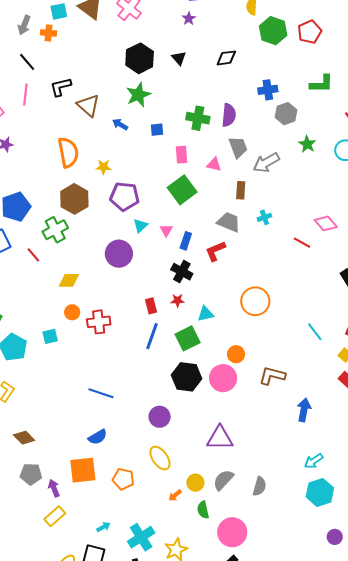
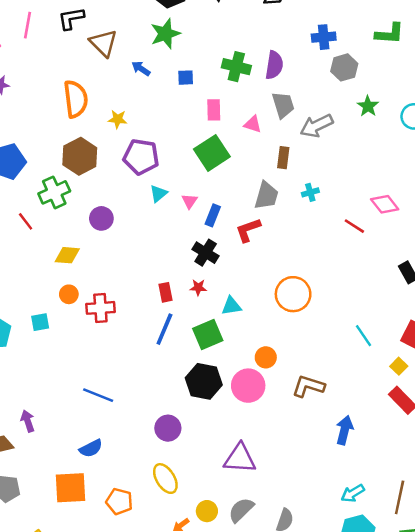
gray trapezoid: (229, 222) -> (266, 196), turned 80
purple circle: (119, 254) -> (101, 218), moved, size x0.7
purple arrow: (54, 488) -> (28, 421), moved

